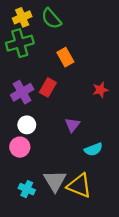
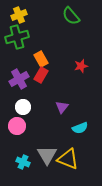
green semicircle: (51, 19) -> (71, 16), moved
orange rectangle: (65, 57) -> (41, 59), moved
red star: (100, 90) -> (81, 66), moved

